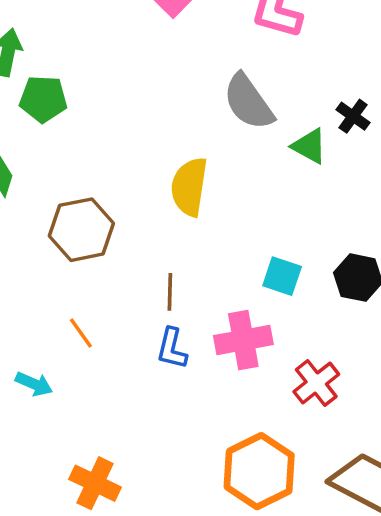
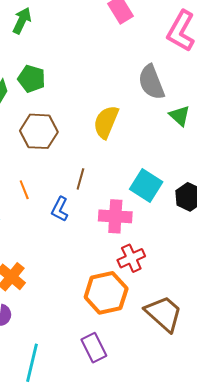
green pentagon: (43, 99) -> (32, 79), moved
cyan square: (282, 276) -> (146, 186), size x1.4
blue L-shape: (172, 349) -> (60, 209), moved
red cross: (316, 383) -> (131, 258), moved

